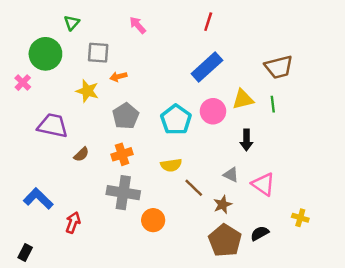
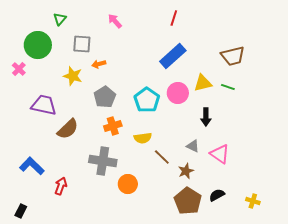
green line: (273, 104) -> (228, 87), turned -64
brown semicircle: (81, 154) -> (68, 129), size x1.6
orange cross: (122, 154) -> (113, 126), moved
yellow cross: (300, 218) -> (253, 201), moved

